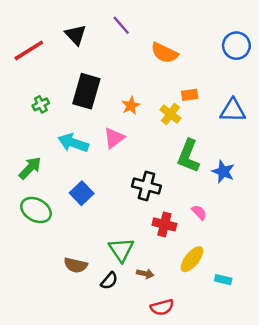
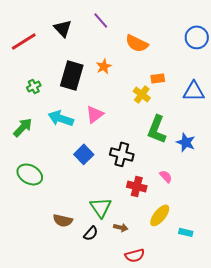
orange star: (131, 106) -> (104, 66), moved
green arrow: (30, 168) -> (23, 127), moved
blue square: (82, 193) -> (84, 154), moved

